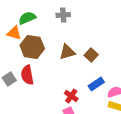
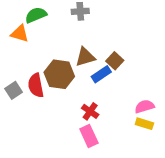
brown hexagon: (32, 47) -> (59, 74), moved
blue rectangle: (96, 84) -> (101, 74), moved

